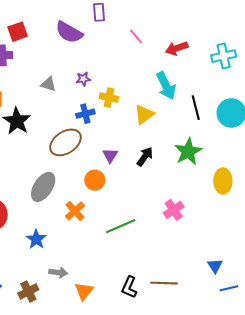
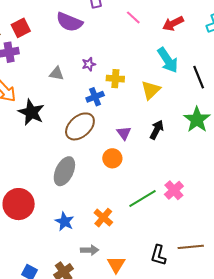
pink cross: (174, 210) -> (174, 190), moved
orange cross: (75, 211) -> (103, 218), moved

